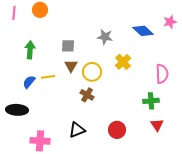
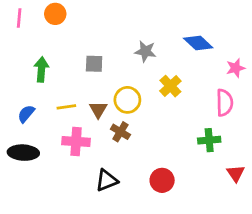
pink star: (170, 22) -> (236, 68), moved
brown triangle: (71, 66) -> (98, 110), moved
blue semicircle: (29, 82) -> (26, 114), moved
red triangle: (157, 125) -> (236, 173), moved
pink cross: (40, 141) -> (76, 141), moved

